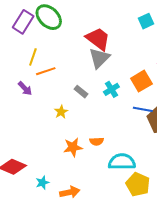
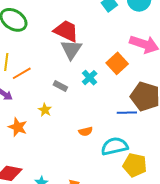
blue line: (143, 109) -> (127, 113), moved
orange star: (73, 147) -> (18, 127), moved, turned -30

